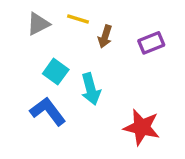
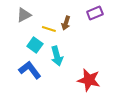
yellow line: (78, 19) -> (49, 29), moved
purple rectangle: (151, 43) -> (95, 13), moved

